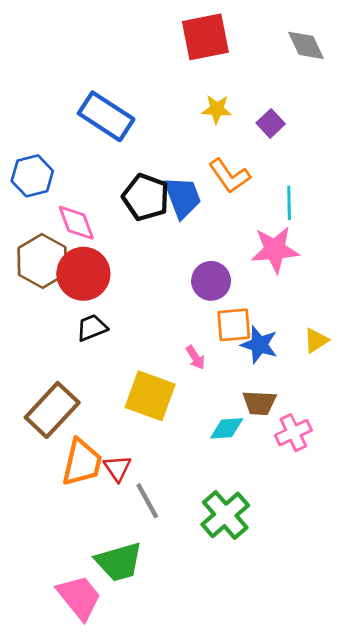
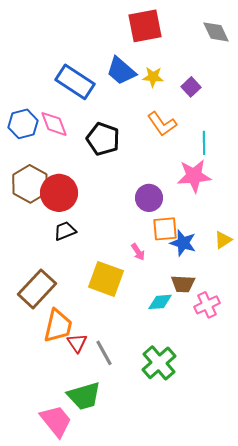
blue trapezoid: (183, 197) -> (121, 71), moved, turned 152
pink diamond: (76, 223) -> (54, 124), moved
red triangle: (117, 468) -> (77, 343), moved

